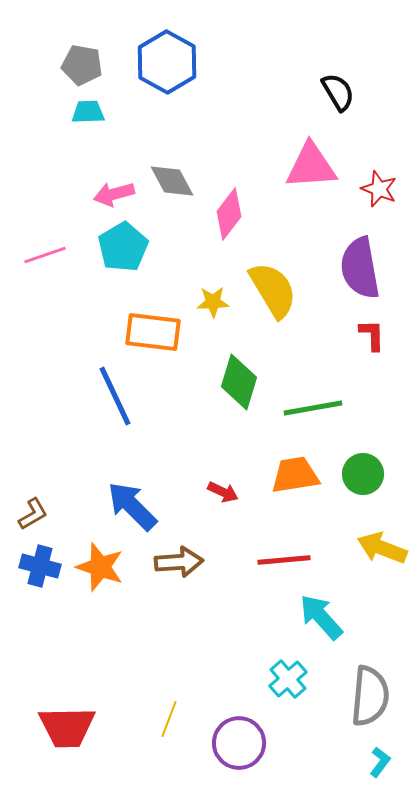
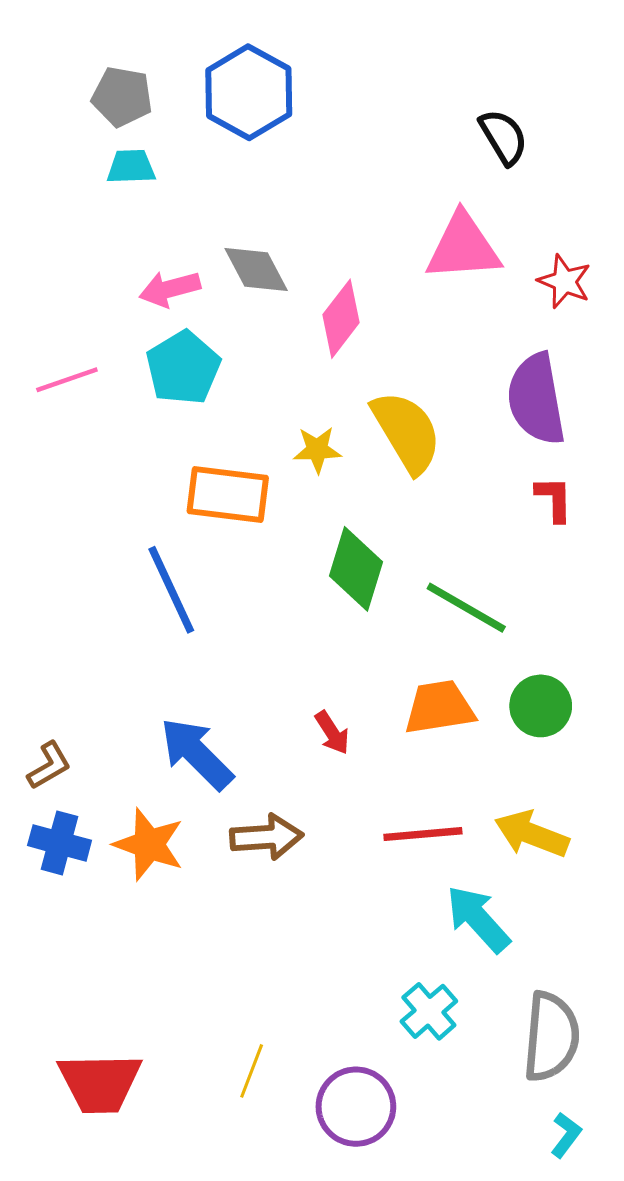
green line: (313, 408) -> (466, 608), turned 40
red arrow: (223, 492) -> (332, 733), turned 32
yellow arrow: (382, 548) -> (532, 834), moved

